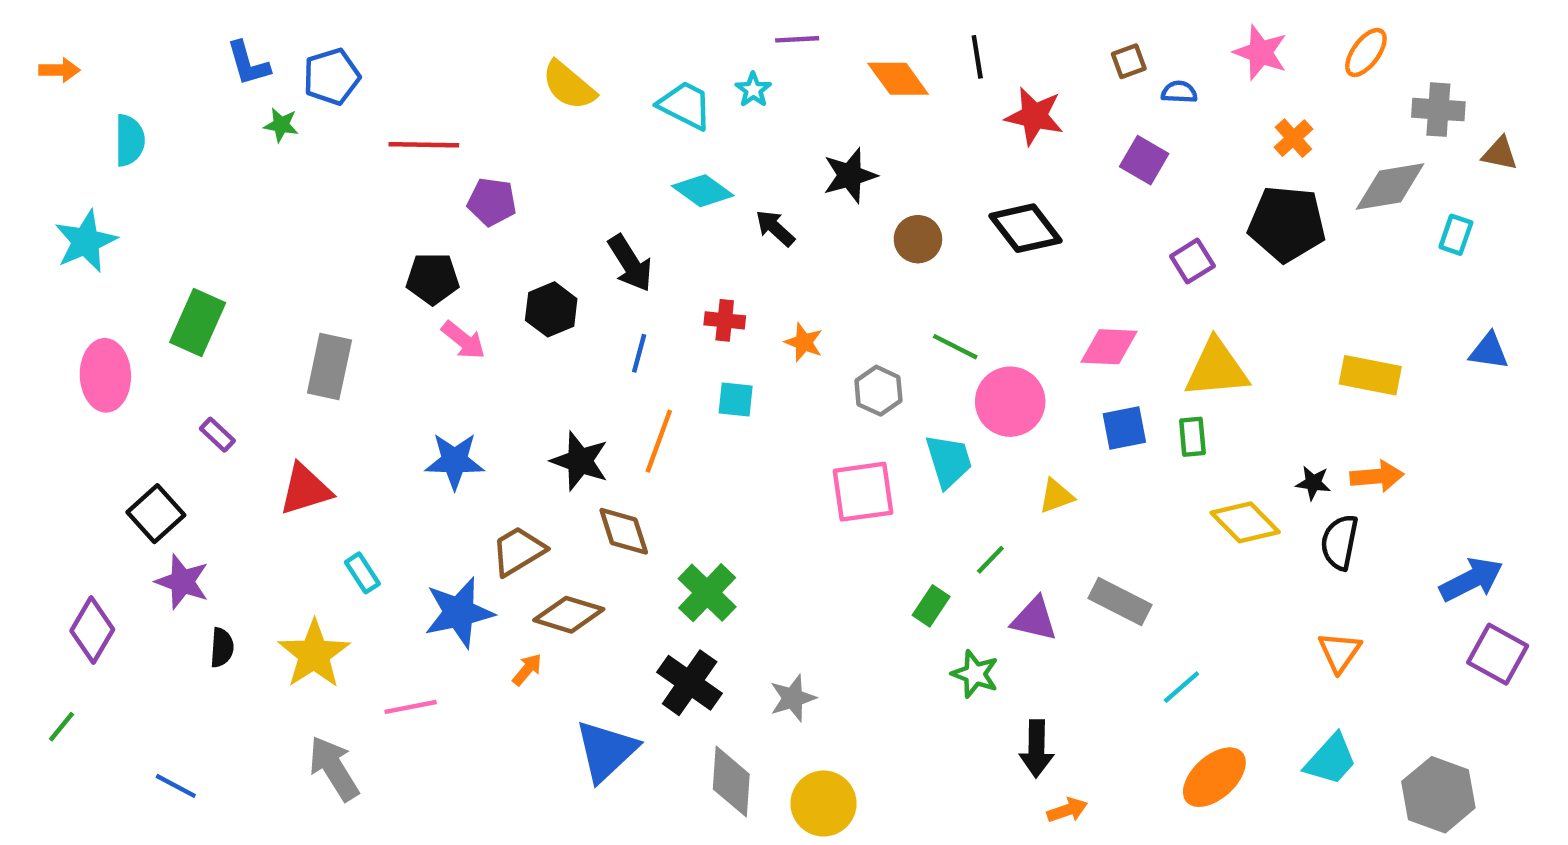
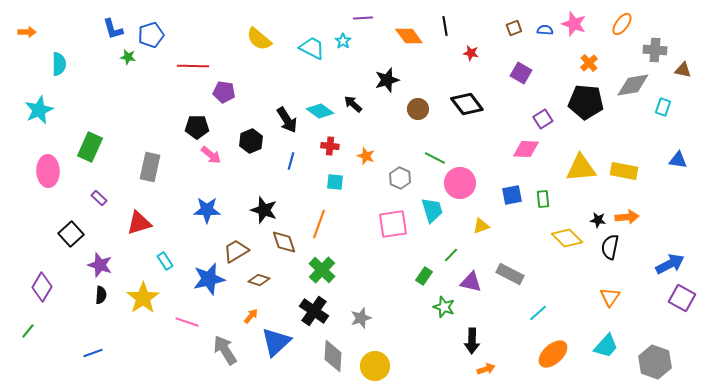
blue semicircle: (1179, 92) -> (545, 30), moved
red star: (1034, 116) -> (471, 53), size x0.6
cyan diamond: (703, 191) -> (320, 111), moved
pink diamond: (1109, 347) -> (526, 149), moved
yellow triangle: (1217, 369) -> (581, 168), moved
orange line: (659, 441) -> (319, 224), moved
purple star: (182, 582) -> (100, 265), moved
brown diamond: (569, 615) -> (259, 280), size x0.7
orange arrow: (527, 670) -> (251, 316), moved
pink line: (411, 707) -> (187, 322), turned 30
gray arrow: (334, 768) -> (225, 350), moved
blue line: (176, 786) -> (93, 353), moved, turned -48

